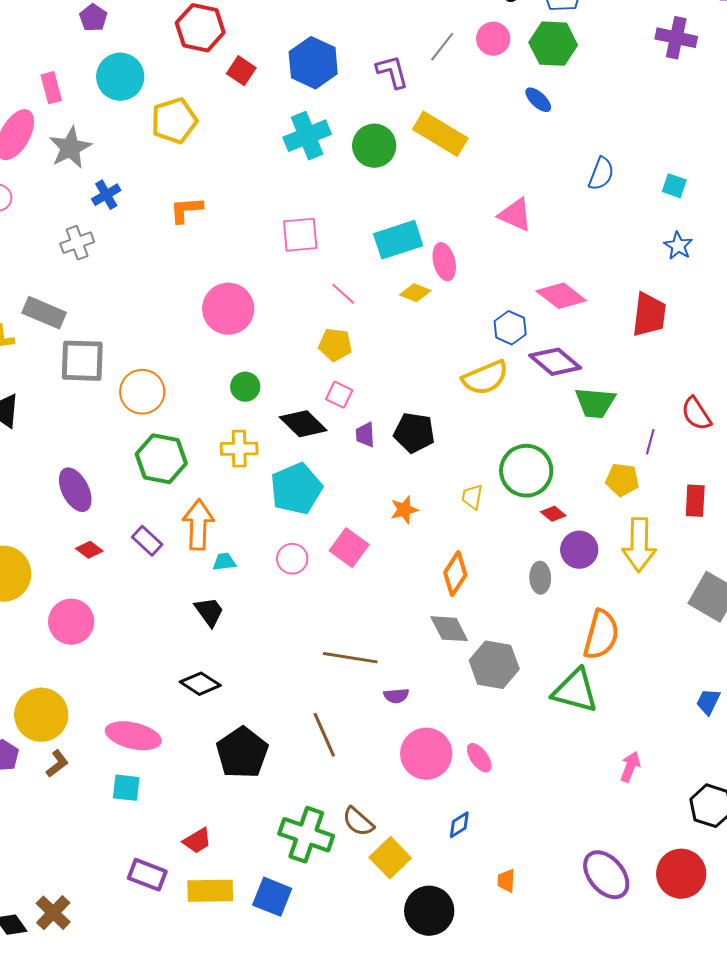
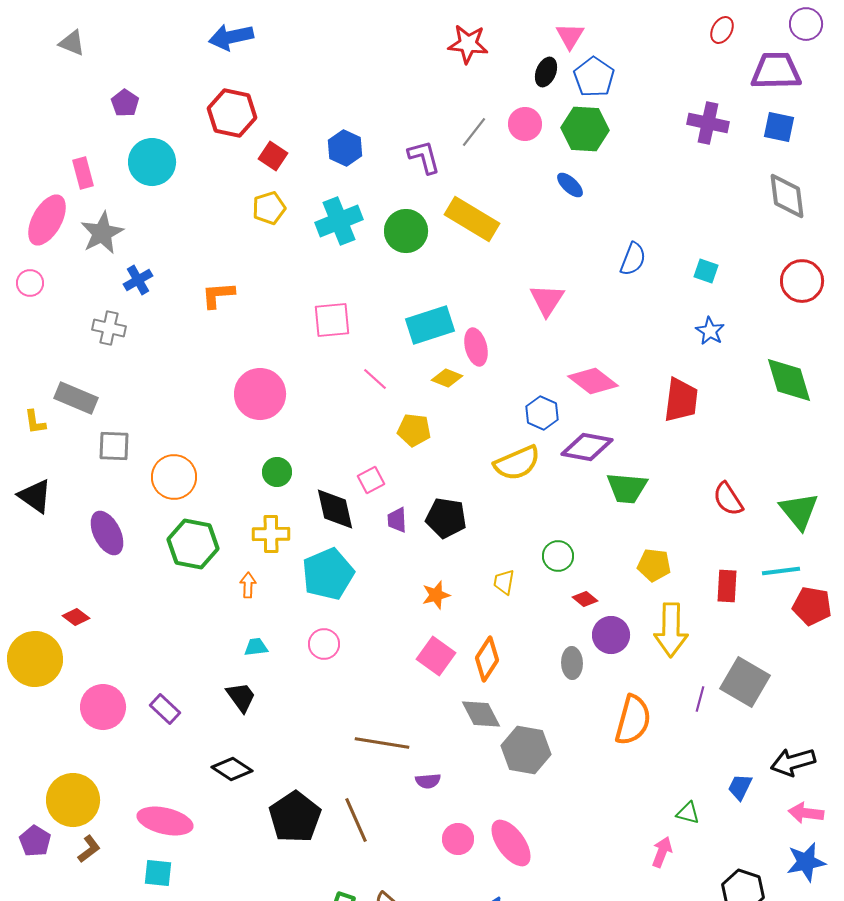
blue hexagon: (313, 63) -> (345, 148), size x0.7
yellow pentagon: (174, 121) -> (269, 208), moved, size x0.7
pink triangle: (515, 215) -> (547, 300), turned 39
gray cross: (77, 243) -> (109, 328), turned 32
yellow pentagon: (335, 345) -> (414, 430), moved
gray square: (82, 361) -> (114, 446), size x0.7
purple diamond: (555, 362) -> (587, 447), turned -30
pink square: (339, 395) -> (371, 480), turned 36
black diamond: (303, 424) -> (335, 509), turned 33
purple line: (650, 442) -> (700, 699), moved
green circle: (526, 471) -> (558, 556), size x0.6
purple ellipse: (75, 490) -> (107, 533), moved
orange arrow: (198, 525) -> (248, 585), moved, size x0.5
purple rectangle: (147, 541) -> (165, 709), moved
pink square: (349, 548) -> (436, 656), moved
red diamond: (89, 550) -> (76, 617), moved
green triangle: (575, 691) -> (688, 813), moved, size x0.5
black pentagon: (242, 753) -> (295, 817), moved
pink circle: (426, 754) -> (458, 839), size x0.6
pink ellipse: (479, 758) -> (511, 843), size x1.6

